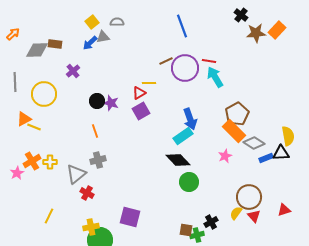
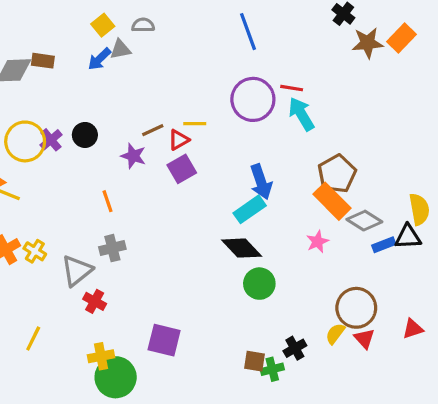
brown line: (166, 61) -> (153, 130), moved
purple cross: (73, 71) -> (51, 140), moved
black circle: (97, 101) -> (85, 135), moved
yellow cross: (50, 162) -> (35, 251), turned 32

